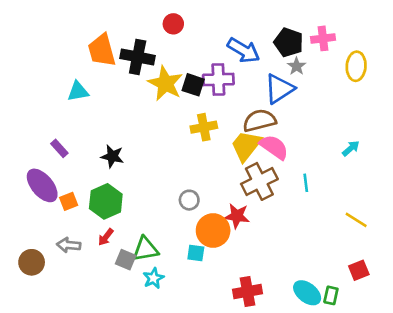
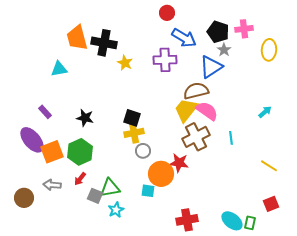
red circle: (173, 24) -> (167, 13), moved
yellow star: (165, 83) -> (125, 63), size x0.6
black square: (193, 85) -> (132, 118), moved
yellow cross: (204, 127) -> (134, 133), moved
orange square: (69, 201) -> (52, 152), size x1.6

